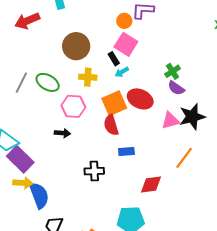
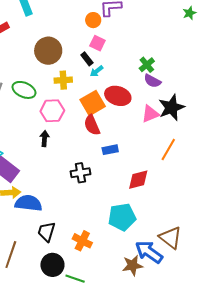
pink square: (126, 44) -> (97, 43), size x0.7
black arrow: (62, 133) -> (44, 139), turned -84
blue semicircle: (39, 195) -> (28, 203), turned -56

